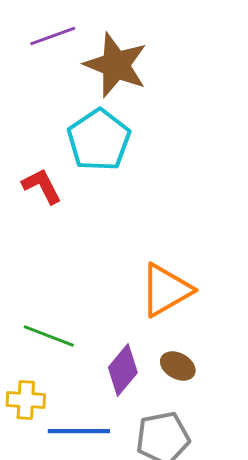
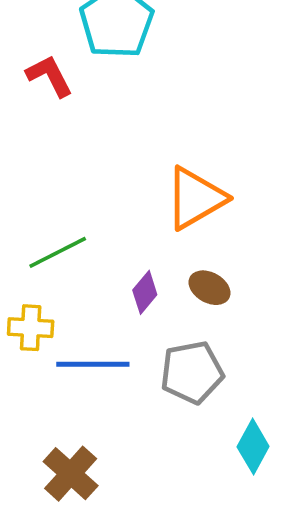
green line: (49, 336) -> (58, 252), turned -48
purple diamond: (123, 370) -> (145, 292), size x0.7

